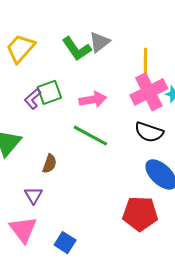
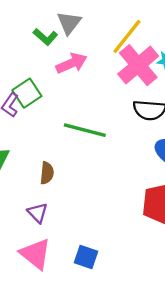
green L-shape: (77, 49) -> (45, 37), size x0.7
yellow line: (145, 65) -> (127, 36), turned 52
pink arrow: (93, 100) -> (71, 63), moved

